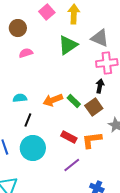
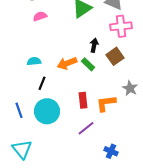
black arrow: (100, 86) -> (94, 45), moved
brown square: (94, 107) -> (115, 56), moved
red rectangle: (69, 137) -> (83, 100), turned 56

